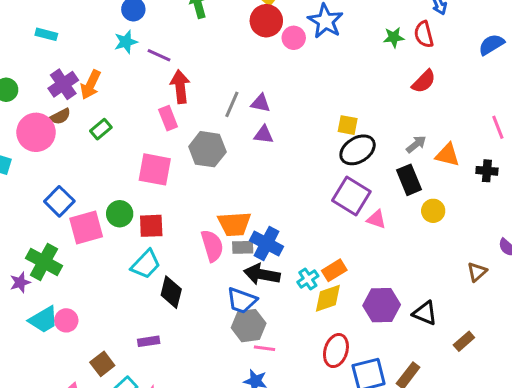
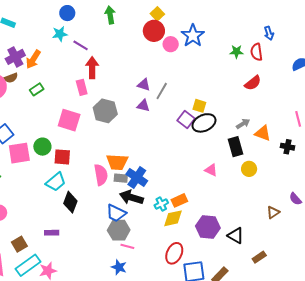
gray line: (232, 104) -> (162, 91), moved
purple square: (351, 196) -> (186, 120), moved, size x0.7

